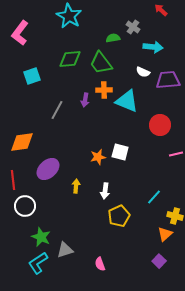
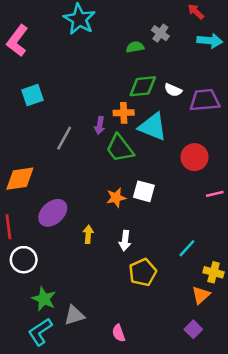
cyan arrow: (153, 47) -> (210, 41), moved
green diamond: (70, 59) -> (143, 86), moved
green trapezoid: (101, 63) -> (120, 148), moved

